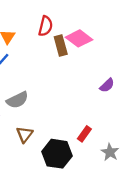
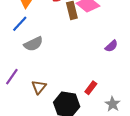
gray semicircle: (17, 100) -> (33, 44), moved

